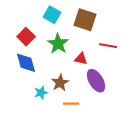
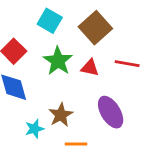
brown square: (85, 20) -> (95, 28), turned 30
red triangle: (81, 59) -> (90, 68), moved

